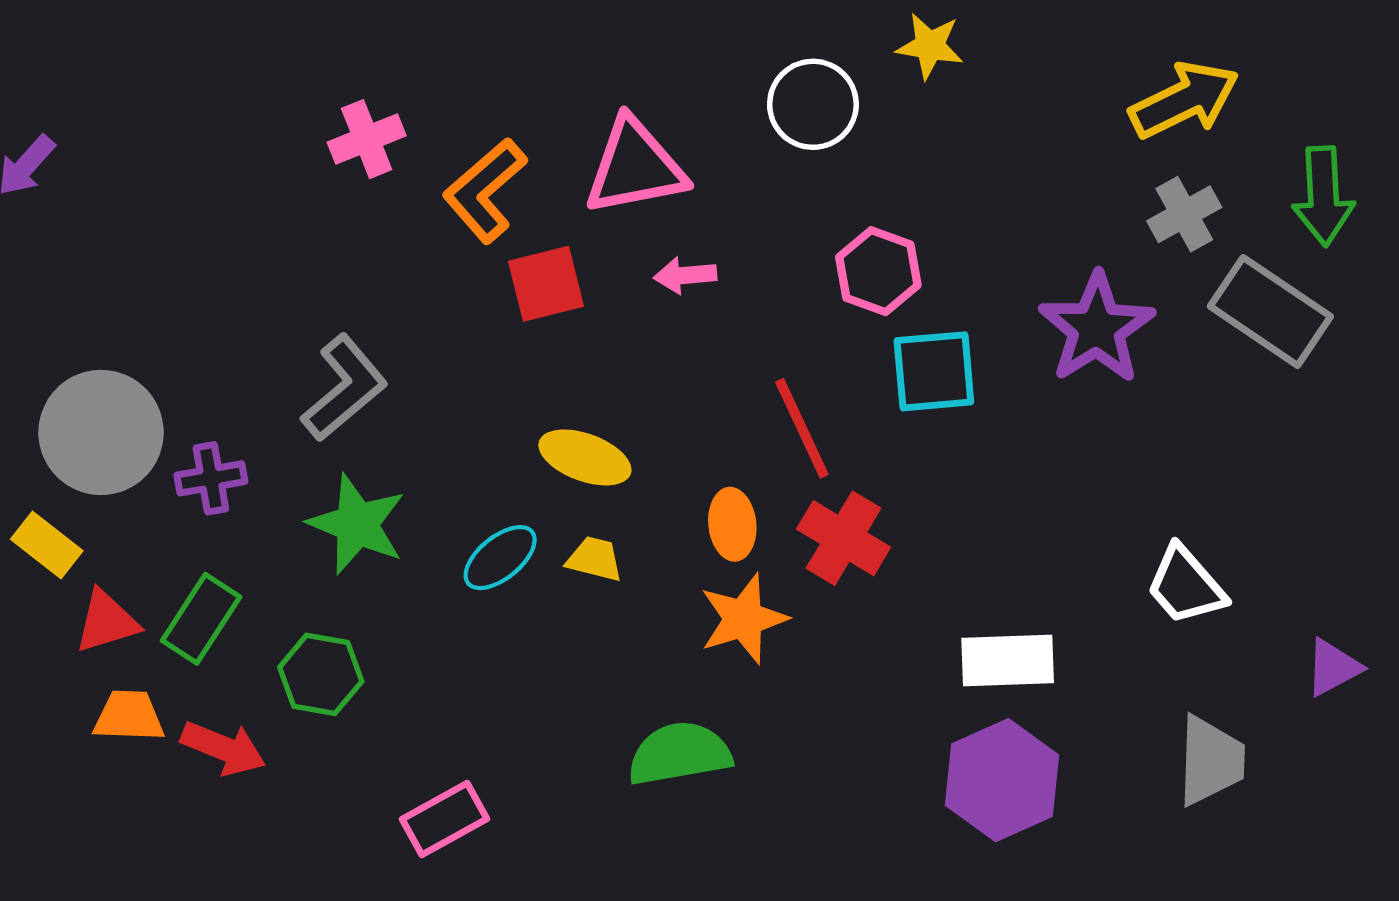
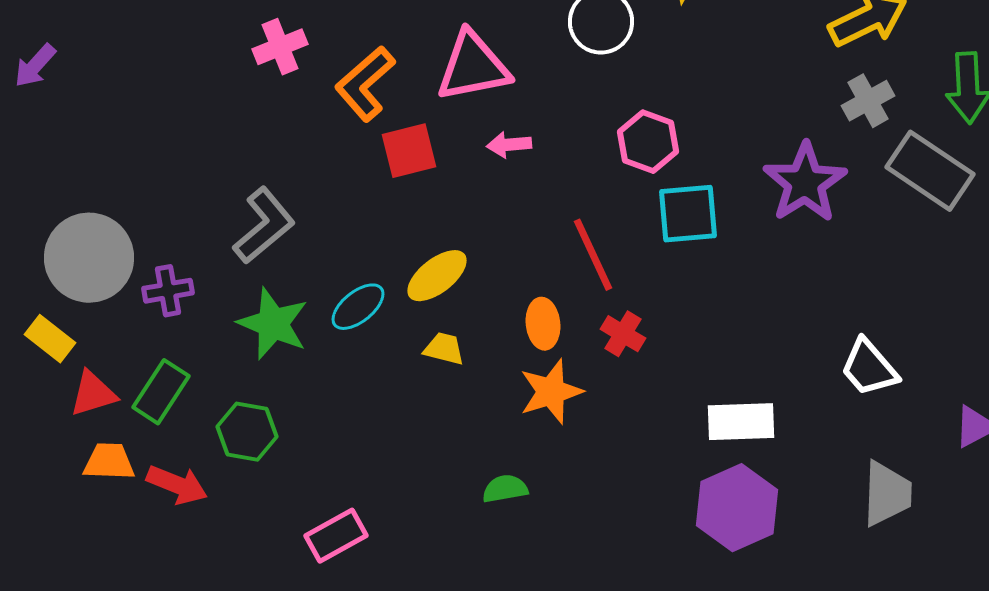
yellow ellipse: (585, 457) -> (437, 276), turned -58
red cross: (844, 538) -> (623, 334), size x0.7
cyan ellipse: (500, 558) -> (358, 307), moved
green semicircle: (679, 754) -> (505, 489), size x0.6

